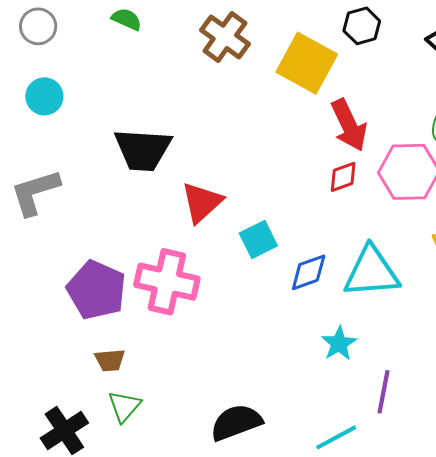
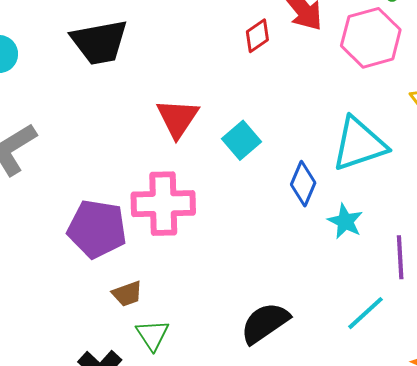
black trapezoid: (143, 150) -> (99, 42), moved
red diamond: (343, 177) -> (257, 36), moved
blue diamond: (309, 272) -> (303, 184), moved, turned -33

